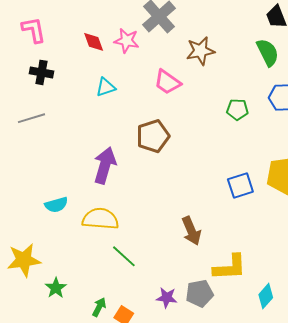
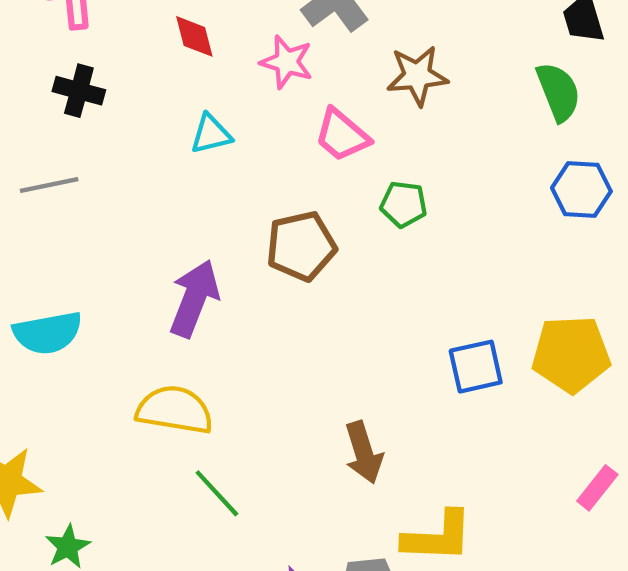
pink star: (127, 41) -> (287, 62), moved
green pentagon: (237, 110) -> (404, 204), moved
cyan semicircle: (56, 205) -> (48, 333), moved, size x1.4

